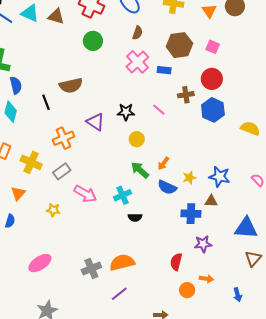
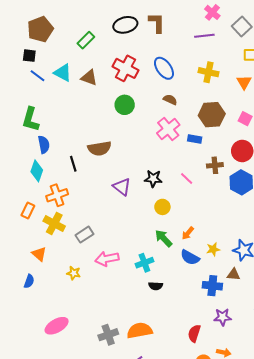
brown semicircle: (138, 33) -> (170, 100), turned -88
orange cross: (63, 138) -> (57, 195), moved
orange triangle: (18, 193) -> (39, 254), turned -35
pink arrow: (85, 194) -> (107, 259), turned 135

